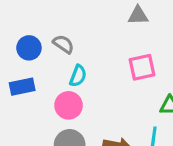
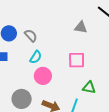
pink circle: (69, 105) -> (43, 76), moved

